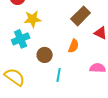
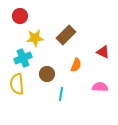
brown rectangle: (81, 16) -> (66, 35), moved
yellow semicircle: (15, 77) -> (17, 84), moved, turned -130

